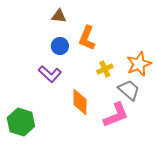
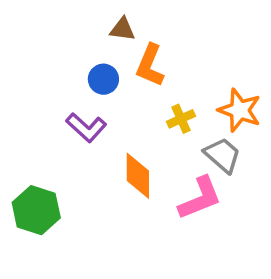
brown triangle: (59, 16) -> (122, 29), moved
orange star: (139, 64) -> (240, 110), turned -30

